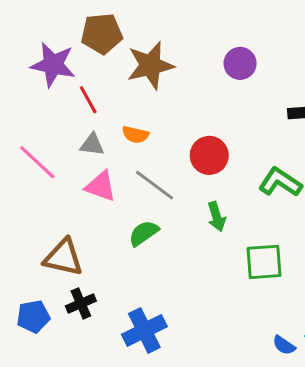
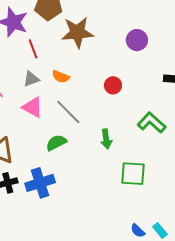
gray triangle: (92, 145) -> (31, 79), turned -36
red circle: (209, 155) -> (113, 85), moved, size x0.7
blue cross: (144, 330) -> (40, 183), moved

